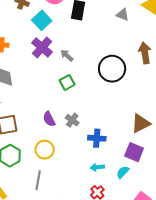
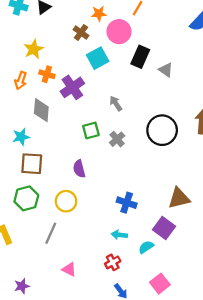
gray triangle: (123, 15) -> (166, 70), moved
purple cross: (42, 47) -> (72, 87), moved
green square: (67, 82) -> (91, 130), moved
gray cross: (72, 120) -> (117, 139), moved

